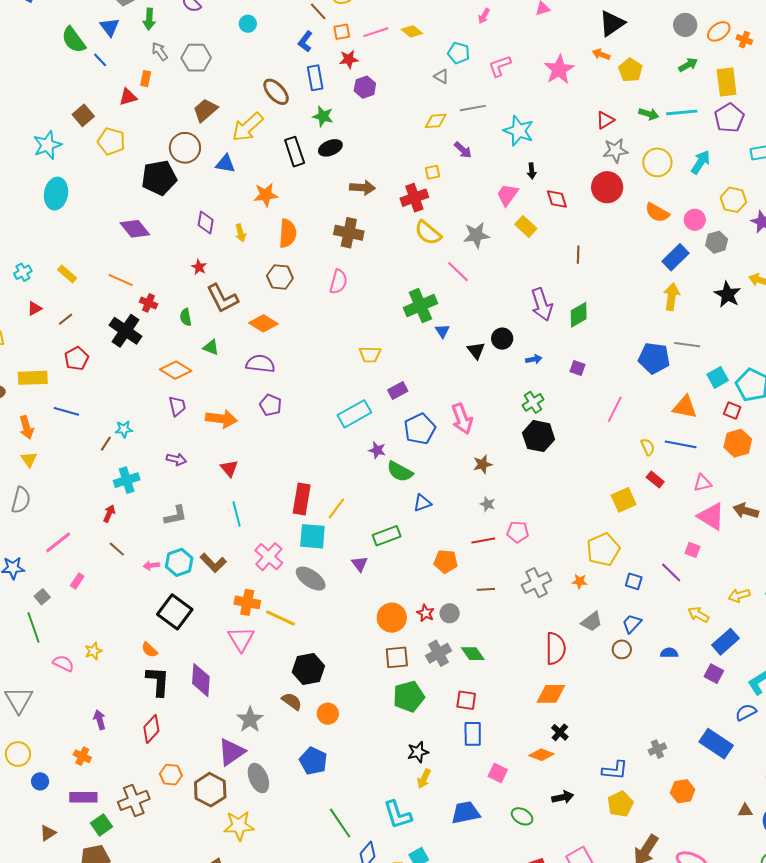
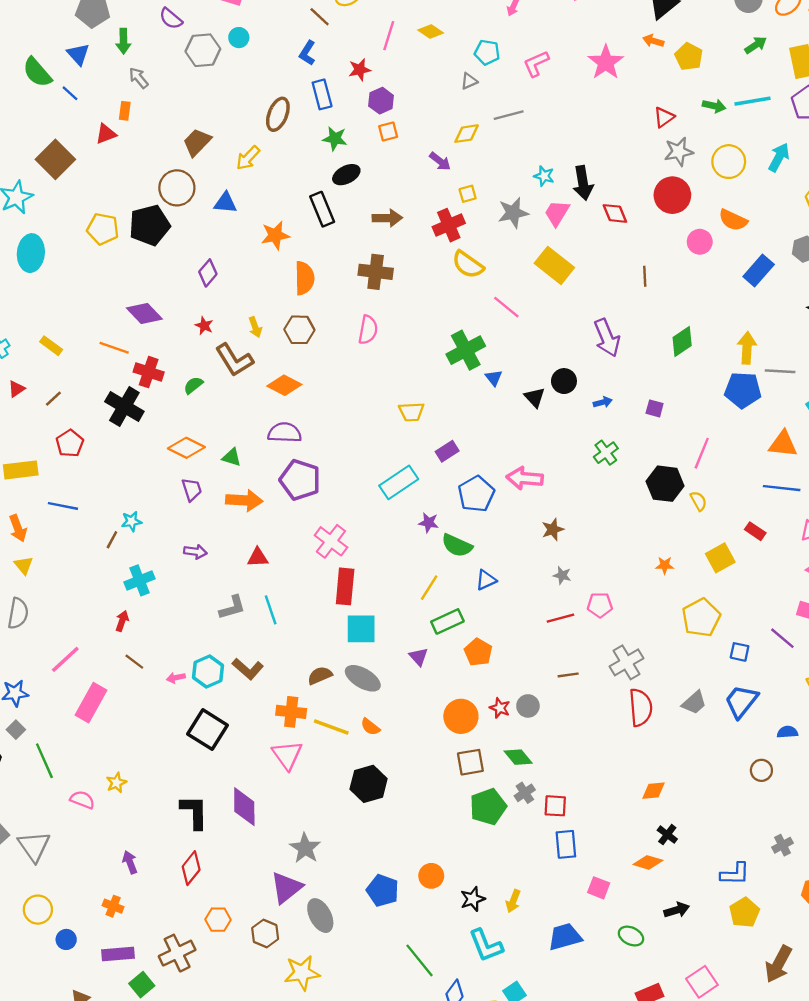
orange square: (342, 32) -> (388, 132), moved
pink line: (376, 32) -> (389, 36), turned -50
gray hexagon: (196, 58) -> (203, 50), moved
gray triangle: (441, 76) -> (469, 81), turned -49
brown ellipse: (276, 92) -> (278, 114), turned 68
brown square: (83, 115) -> (55, 159), size x1.5
yellow arrow: (248, 127) -> (248, 158), size x0.7
cyan star: (519, 131) -> (544, 176), moved, size x0.6
yellow pentagon: (111, 141) -> (103, 229), moved
purple arrow: (463, 150) -> (440, 161), moved
black rectangle: (295, 152) -> (322, 209), moved
black arrow: (532, 171) -> (583, 183), size x1.8
pink circle: (695, 220) -> (700, 242), moved
purple diamond: (206, 222) -> (208, 273), turned 35
yellow rectangle: (526, 226) -> (554, 265), moved, size x1.5
purple diamond: (135, 229) -> (144, 314), moved
yellow arrow: (240, 233) -> (255, 327), moved
gray star: (476, 235) -> (513, 213), moved
yellow arrow: (671, 297) -> (747, 348), moved
red cross: (148, 303) -> (149, 372), size x1.4
green diamond: (579, 315) -> (682, 341), moved
green semicircle: (186, 317) -> (193, 385), turned 66
green triangle: (211, 347) -> (232, 457), moved
purple pentagon: (270, 405) -> (300, 480), size x1.6
pink arrow: (462, 419) -> (525, 478), turned 120
black hexagon: (539, 436) -> (665, 484), moved
yellow semicircle: (648, 447) -> (698, 501), moved
red triangle: (229, 468) -> (258, 557), turned -48
yellow line: (336, 508) -> (429, 588), moved
gray L-shape: (176, 516) -> (232, 607), moved
pink cross: (269, 557) -> (331, 541), moved
orange pentagon: (446, 561) -> (478, 652), moved, turned 30
pink rectangle: (77, 581) -> (91, 703), size x2.0
orange star: (580, 581) -> (665, 565), moved
gray square: (42, 597) -> (16, 730), moved
blue trapezoid: (632, 624) -> (741, 701), size x1.5
red semicircle: (556, 648) -> (641, 707), moved
brown circle: (622, 649) -> (761, 770), moved
orange semicircle: (150, 650) -> (370, 727), moved
gray cross: (439, 653) -> (525, 793), moved, size x0.7
green diamond: (473, 654) -> (518, 757), moved
orange diamond: (551, 694) -> (653, 791), size x0.7
brown semicircle: (292, 701) -> (320, 676), moved, turned -55
orange circle: (328, 714) -> (431, 876), moved
black star: (418, 752) -> (473, 899), moved
brown hexagon: (210, 790) -> (265, 934), size x0.7

